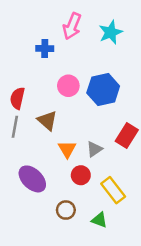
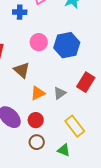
orange triangle: (67, 149) -> (38, 93), turned 35
red circle: (81, 175) -> (36, 120), moved

